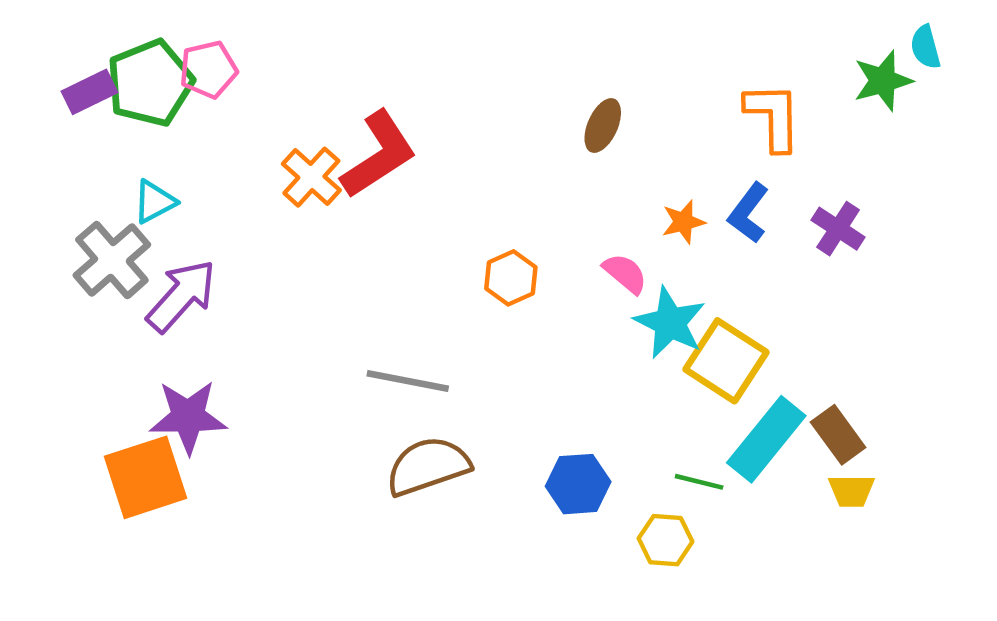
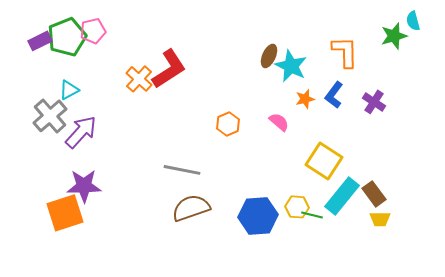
cyan star: (670, 323) -> (291, 66), moved
blue hexagon: (578, 484) -> (258, 216), size x1.4
yellow hexagon: (665, 540) -> (297, 207), moved

